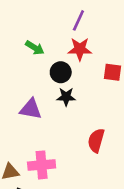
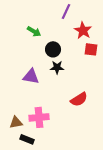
red star: (80, 49) -> (83, 30), moved, turned 30
red semicircle: (96, 140) -> (79, 99), turned -138

